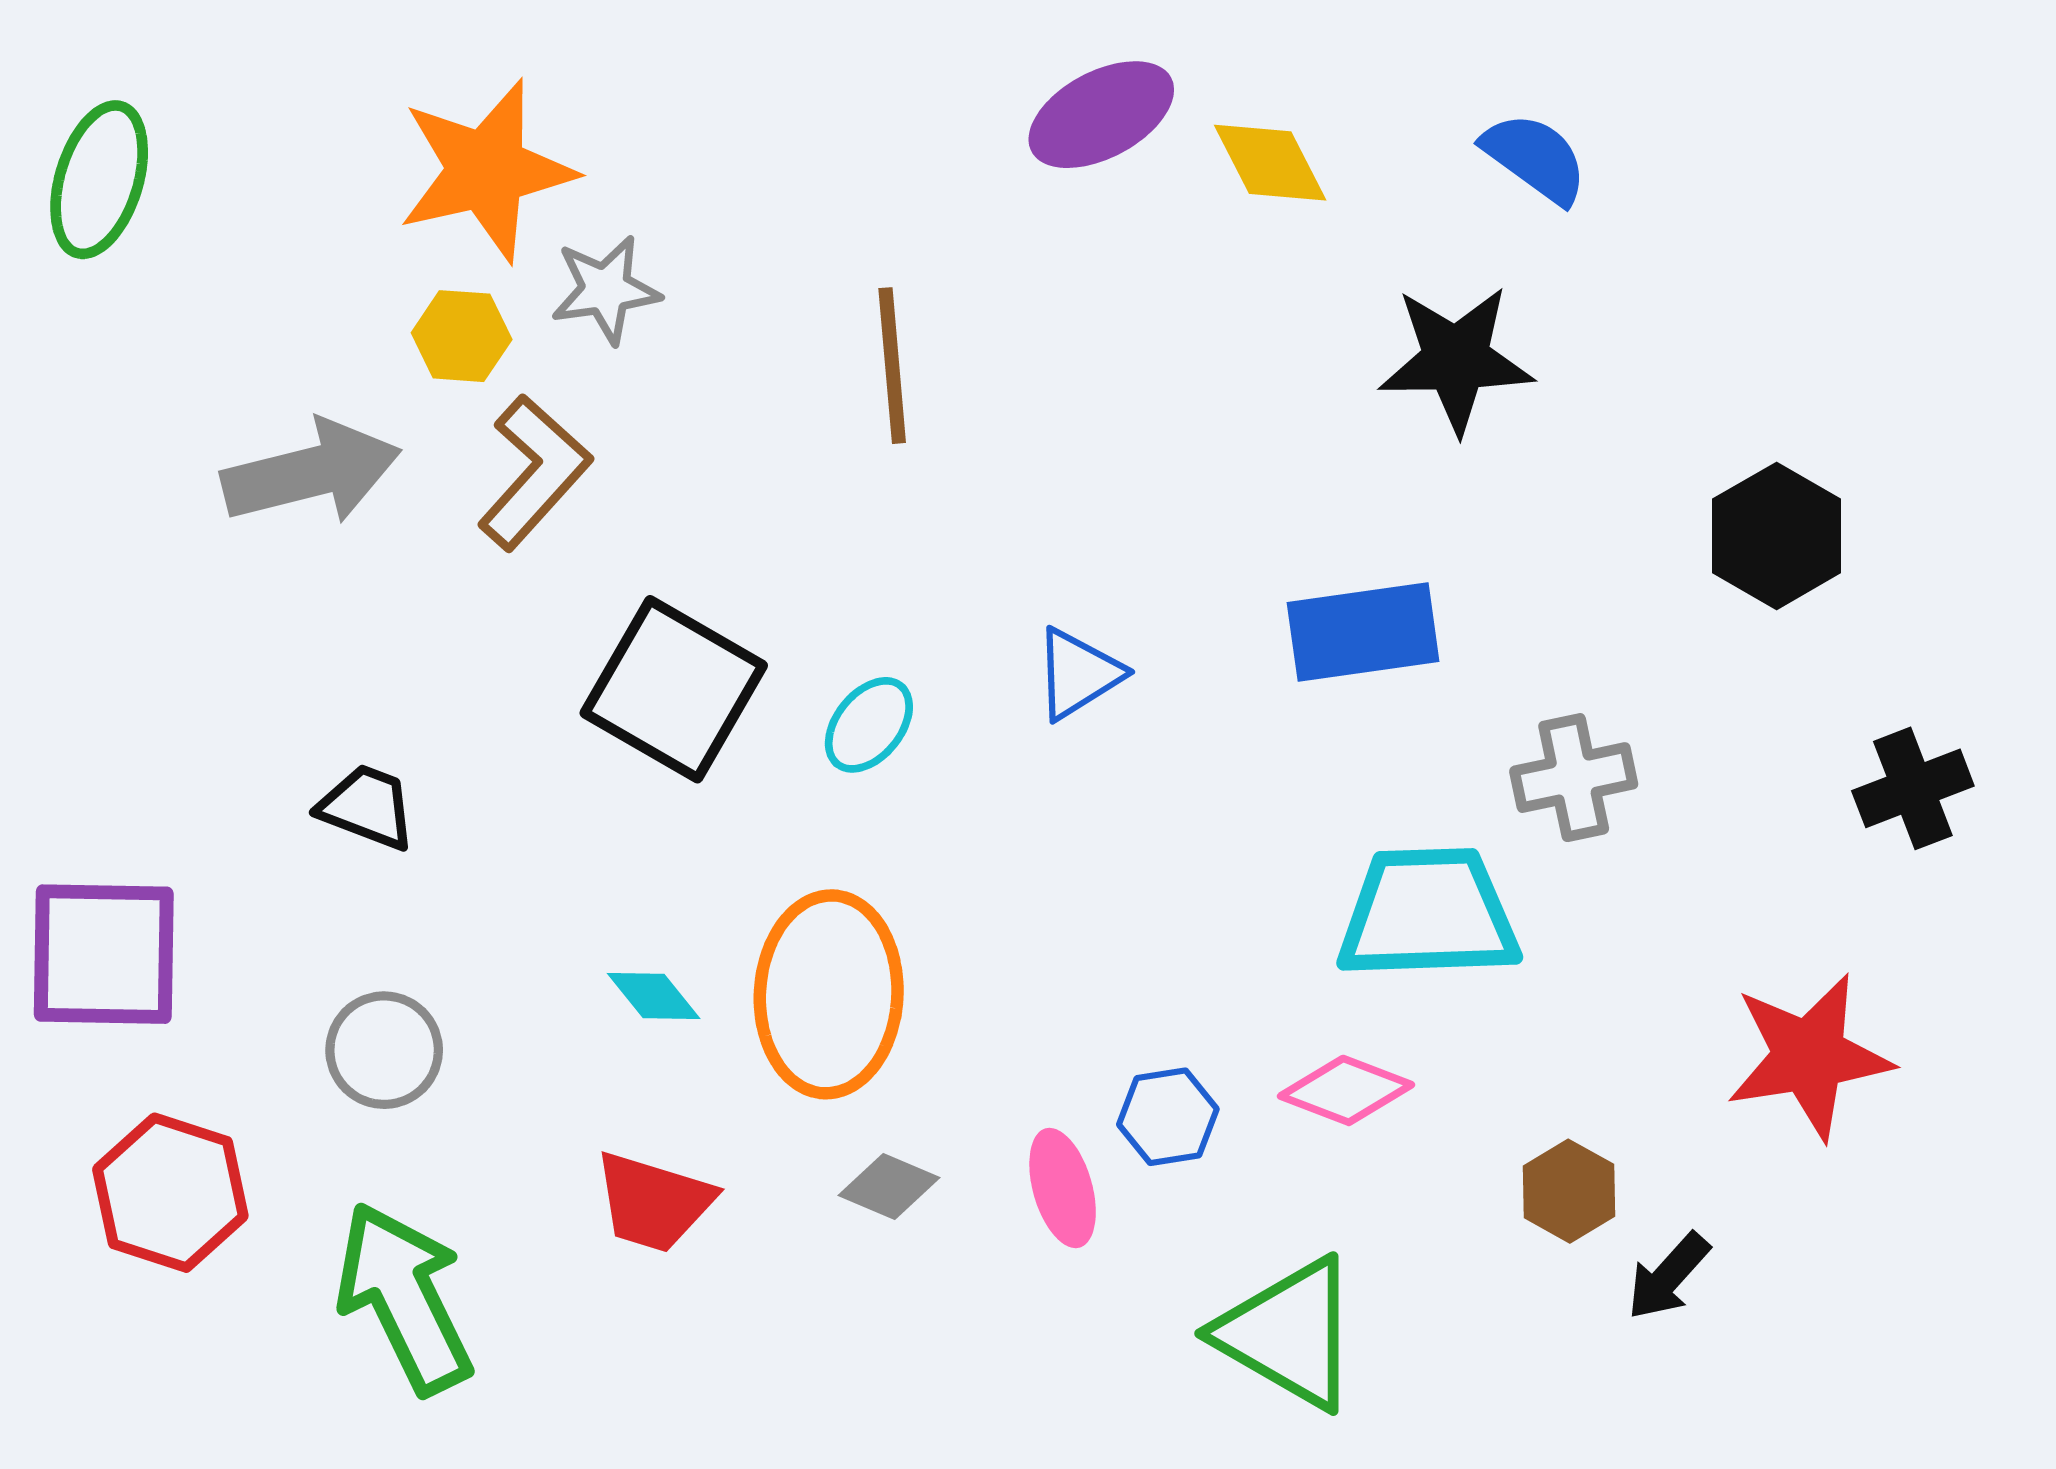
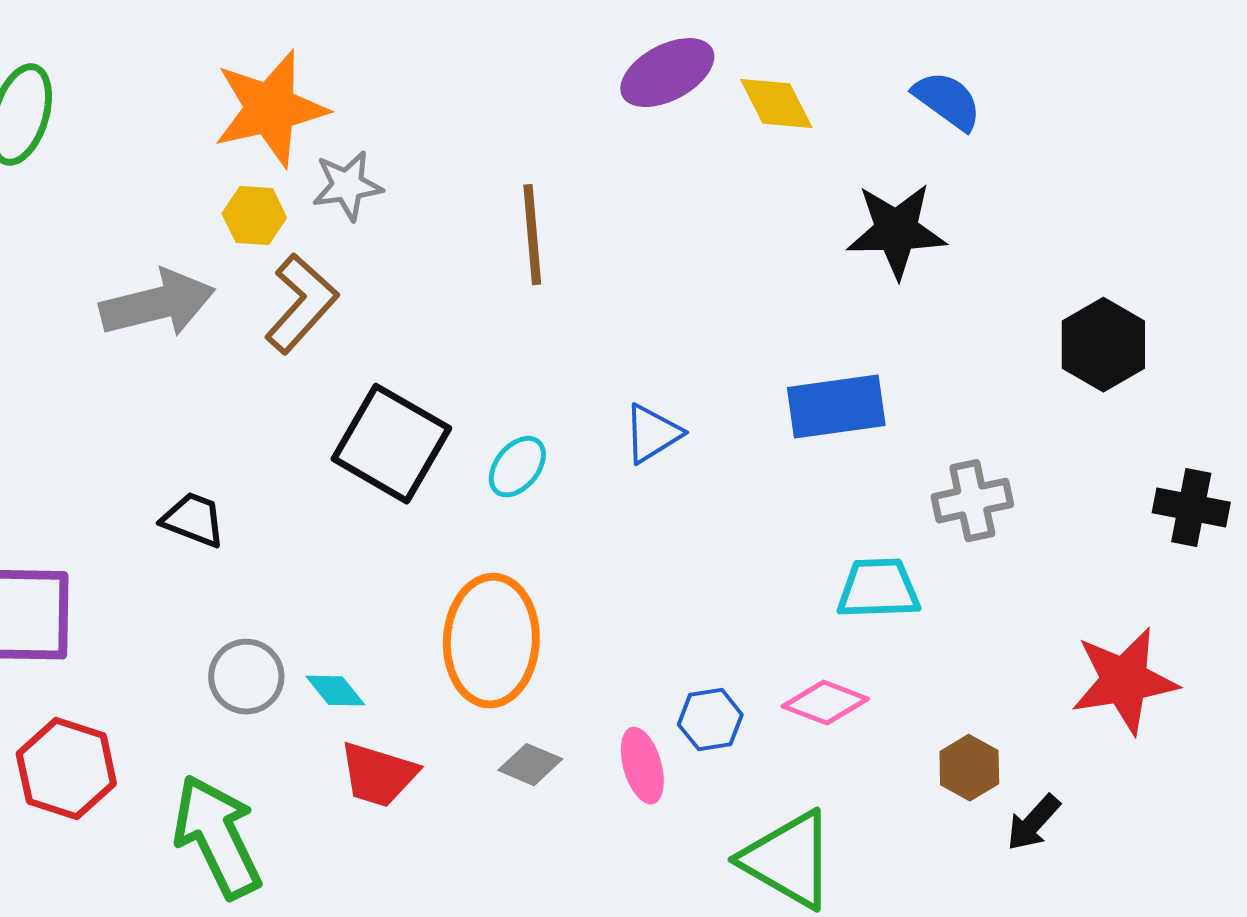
black cross: (1913, 788) -> (1191, 508), turned 32
cyan trapezoid: (1428, 914) -> (878, 589), size x0.7
cyan diamond: (654, 996) -> (335, 691), moved
gray circle: (384, 1050) -> (246, 677), moved

